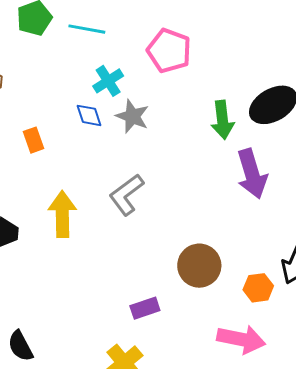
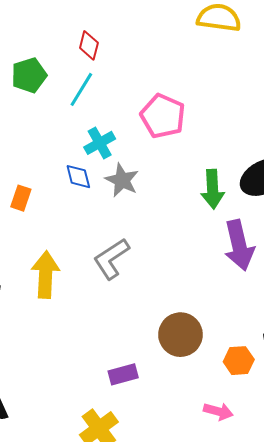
cyan line: (87, 29) -> (81, 89), turned -72
orange rectangle: (34, 140) -> (21, 198), turned 35
pink arrow: (241, 339) -> (218, 411), size x0.6

